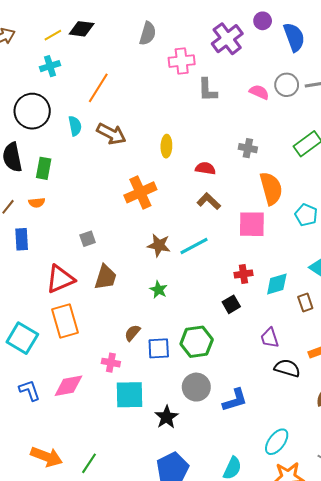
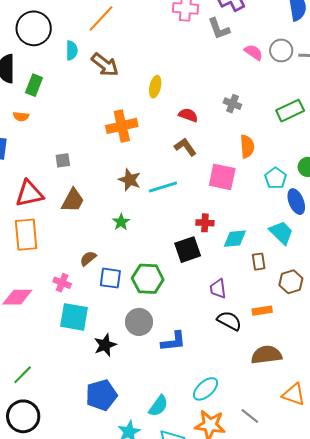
gray L-shape: (208, 90) -> (219, 29), moved, turned -30
orange semicircle: (271, 188) -> (247, 146), size x0.7
black square: (231, 304) -> (188, 250), size x1.5

